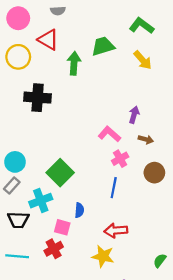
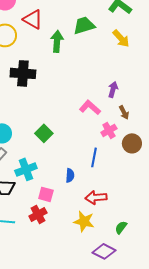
brown arrow: (146, 139) -> (124, 112), turned 48
pink cross: (120, 159) -> (109, 130), moved
green square: (60, 173) -> (44, 133), moved, size x0.7
blue semicircle: (79, 210) -> (70, 175), moved
green semicircle: (160, 261) -> (121, 227), moved

